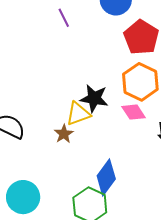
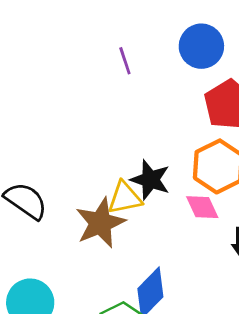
brown star: (64, 134) -> (100, 223), size x1.8

